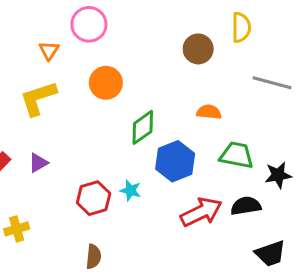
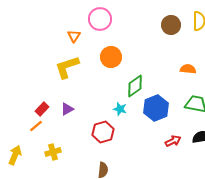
brown circle: (198, 49) -> (171, 25), moved
orange semicircle: (209, 112) -> (188, 69), moved
cyan star: (130, 190) -> (120, 109), moved
red arrow: (201, 212) -> (173, 141), size x0.6

